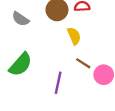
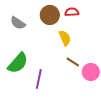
purple line: (58, 83) -> (39, 79), moved

